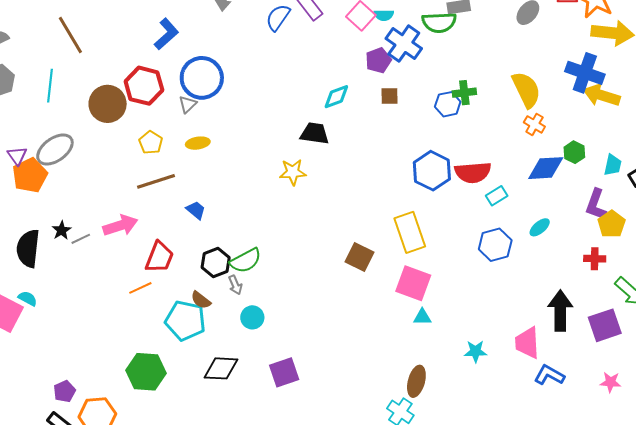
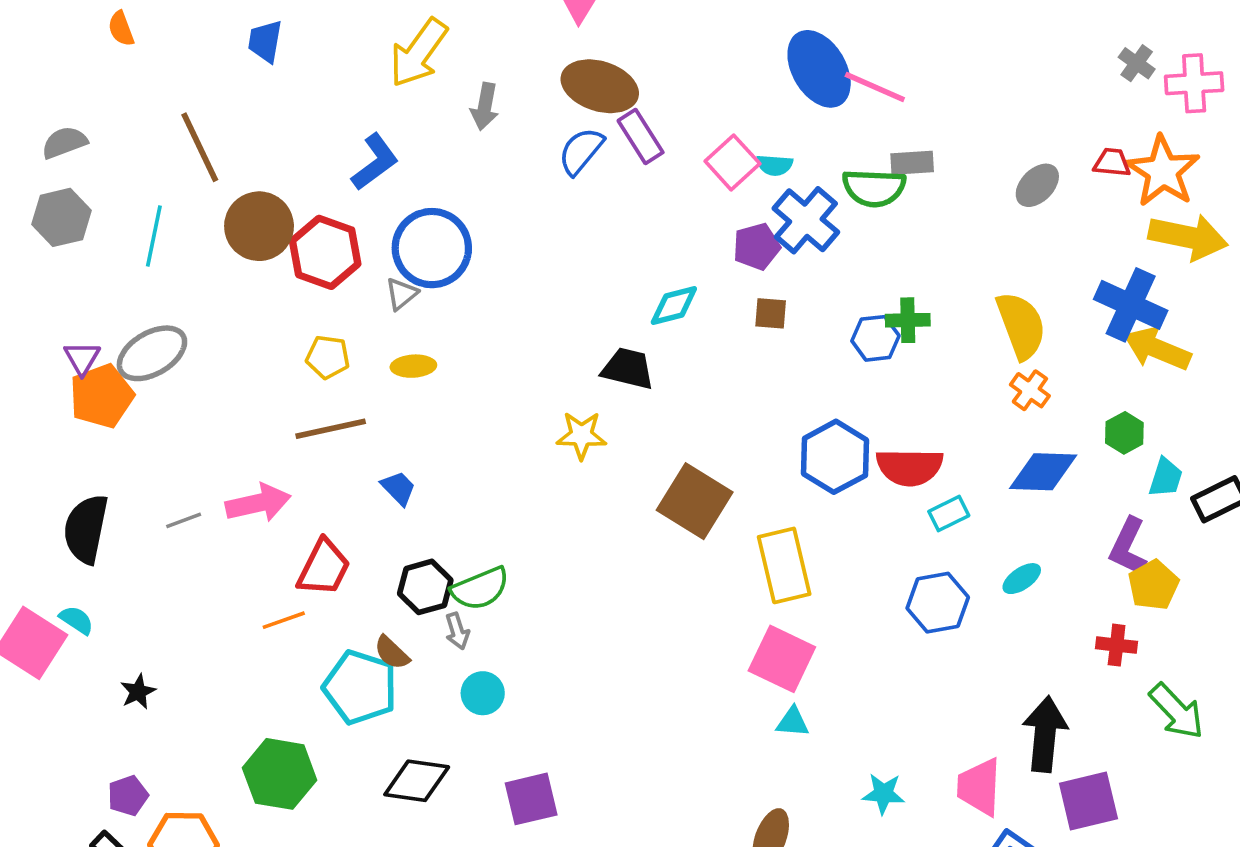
brown circle: (108, 104) -> (259, 226), moved
yellow pentagon: (151, 143) -> (328, 357), turned -30
green hexagon: (574, 152) -> (1124, 433), moved
black star: (61, 230) -> (138, 692), moved
brown square: (359, 257) -> (695, 501), moved, size x1.4
purple square: (605, 325) -> (1088, 801), moved

